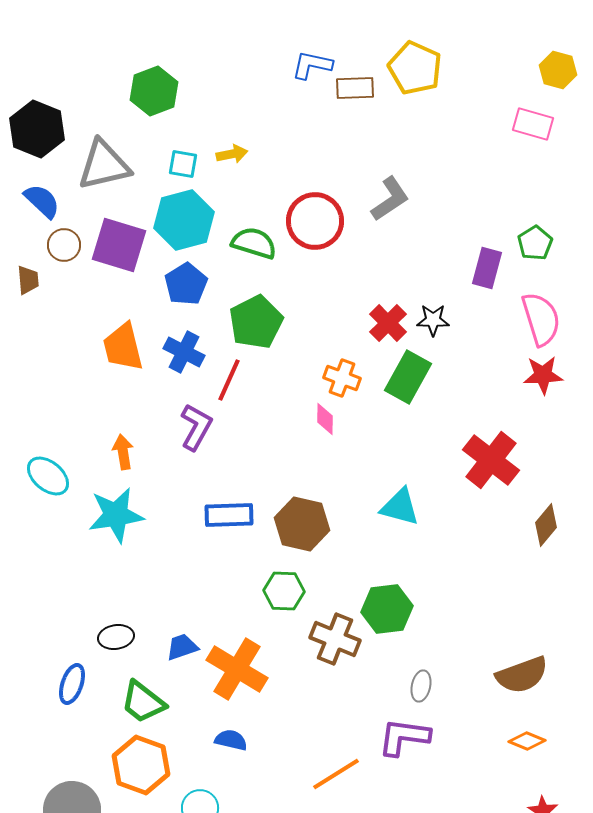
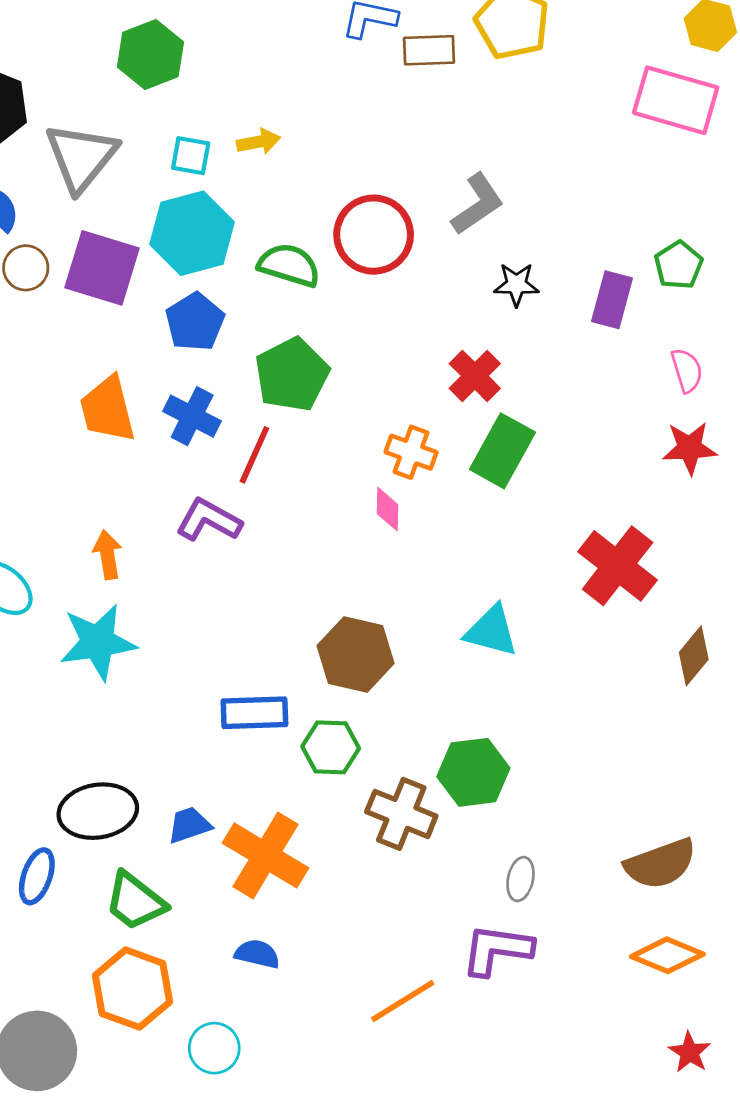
pink rectangle: (533, 124) -> (676, 100), size x1.5
gray triangle: (104, 165) -> (81, 157), turned -38
pink semicircle: (541, 319) -> (687, 370), size x0.6
black star: (433, 320) -> (516, 284), moved
purple L-shape: (196, 427) -> (209, 520), turned -90
blue rectangle: (229, 515) -> (254, 713), moved
black ellipse: (116, 637) -> (98, 811), size x1.6
orange diamond: (527, 741) -> (667, 955), size x1.4

